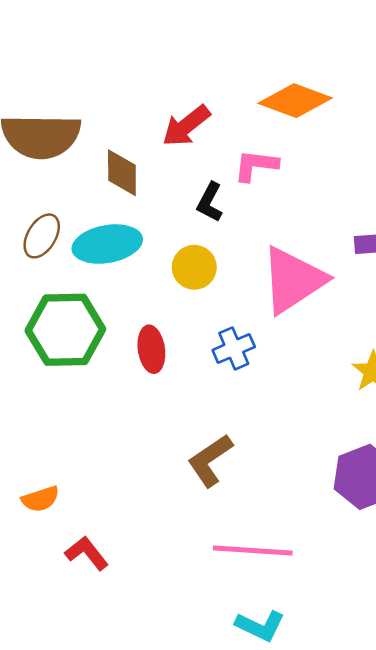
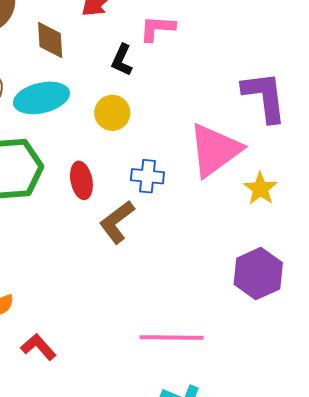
pink triangle: (293, 280) -> (215, 150), moved
blue cross: (234, 348) -> (147, 176), turned 32
brown L-shape: (210, 460) -> (117, 222), moved

